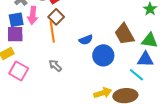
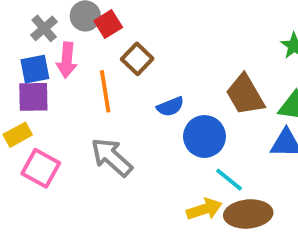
brown square: (56, 17) -> (137, 59), moved
gray arrow: (55, 66) -> (112, 157), size x1.6
cyan line: (136, 75) -> (229, 180), moved

